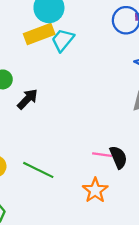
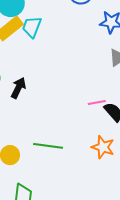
pink line: (102, 155) -> (97, 103), moved

